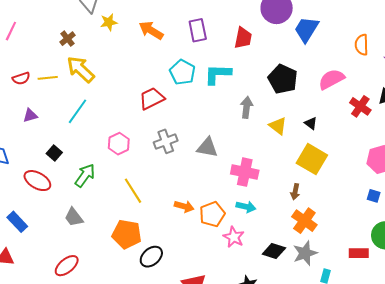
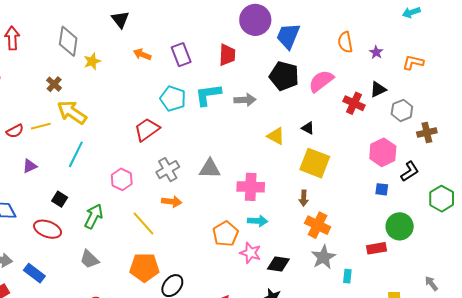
orange arrow: (151, 30) -> (142, 54), moved, size x0.7
black pentagon: (283, 79) -> (284, 76), moved
gray arrow: (247, 107) -> (245, 100), moved, turned 90
orange arrow: (184, 206) -> (172, 202), moved
black diamond: (274, 251) -> (278, 264), moved

